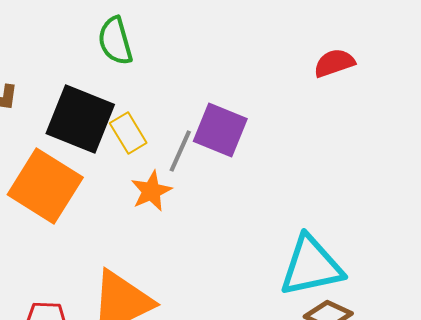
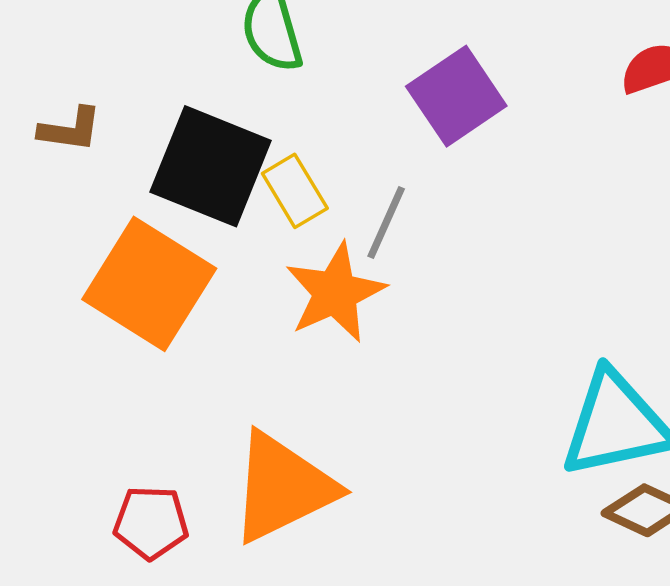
purple square: (220, 130) -> (456, 96), moved, turned 34
orange star: (151, 191) -> (335, 293), size x1.4

